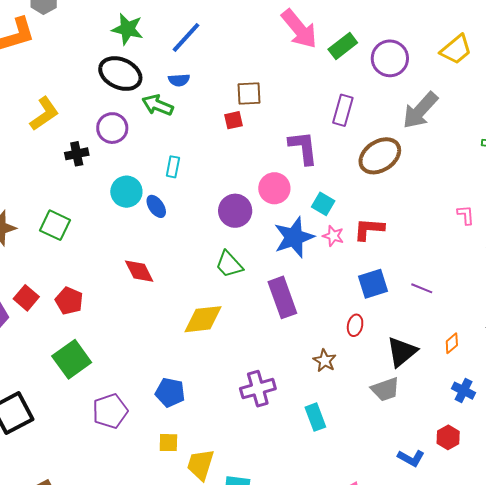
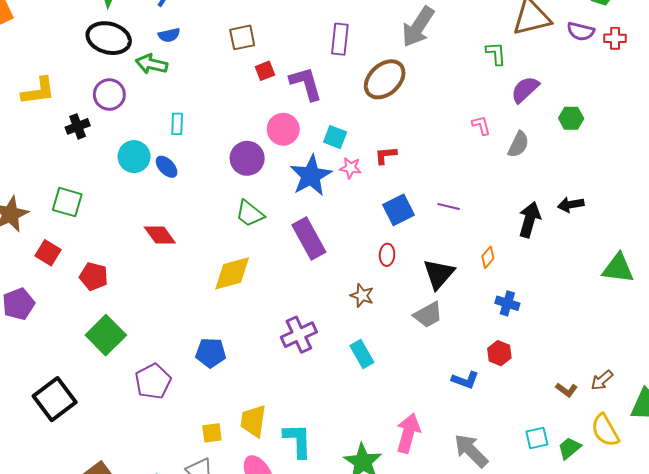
yellow L-shape: (44, 114) -> (38, 91), turned 36
red square: (233, 120) -> (265, 71), moved
red L-shape: (369, 229) -> (386, 155), size x0.7
red square: (26, 298) -> (48, 253), moved
yellow square: (168, 443) -> (212, 433), moved

